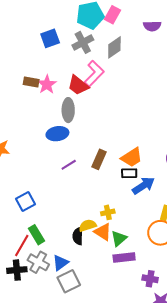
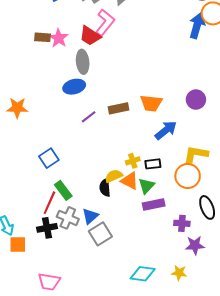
orange trapezoid: (132, 157) -> (151, 103), turned 45
brown rectangle: (99, 159) -> (118, 108), turned 60
black rectangle: (129, 173) -> (153, 164), moved

